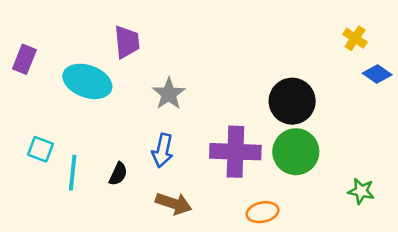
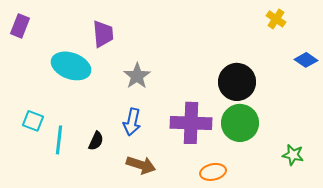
yellow cross: (355, 38) -> (276, 19), moved
purple rectangle: (24, 59) -> (20, 26), moved

